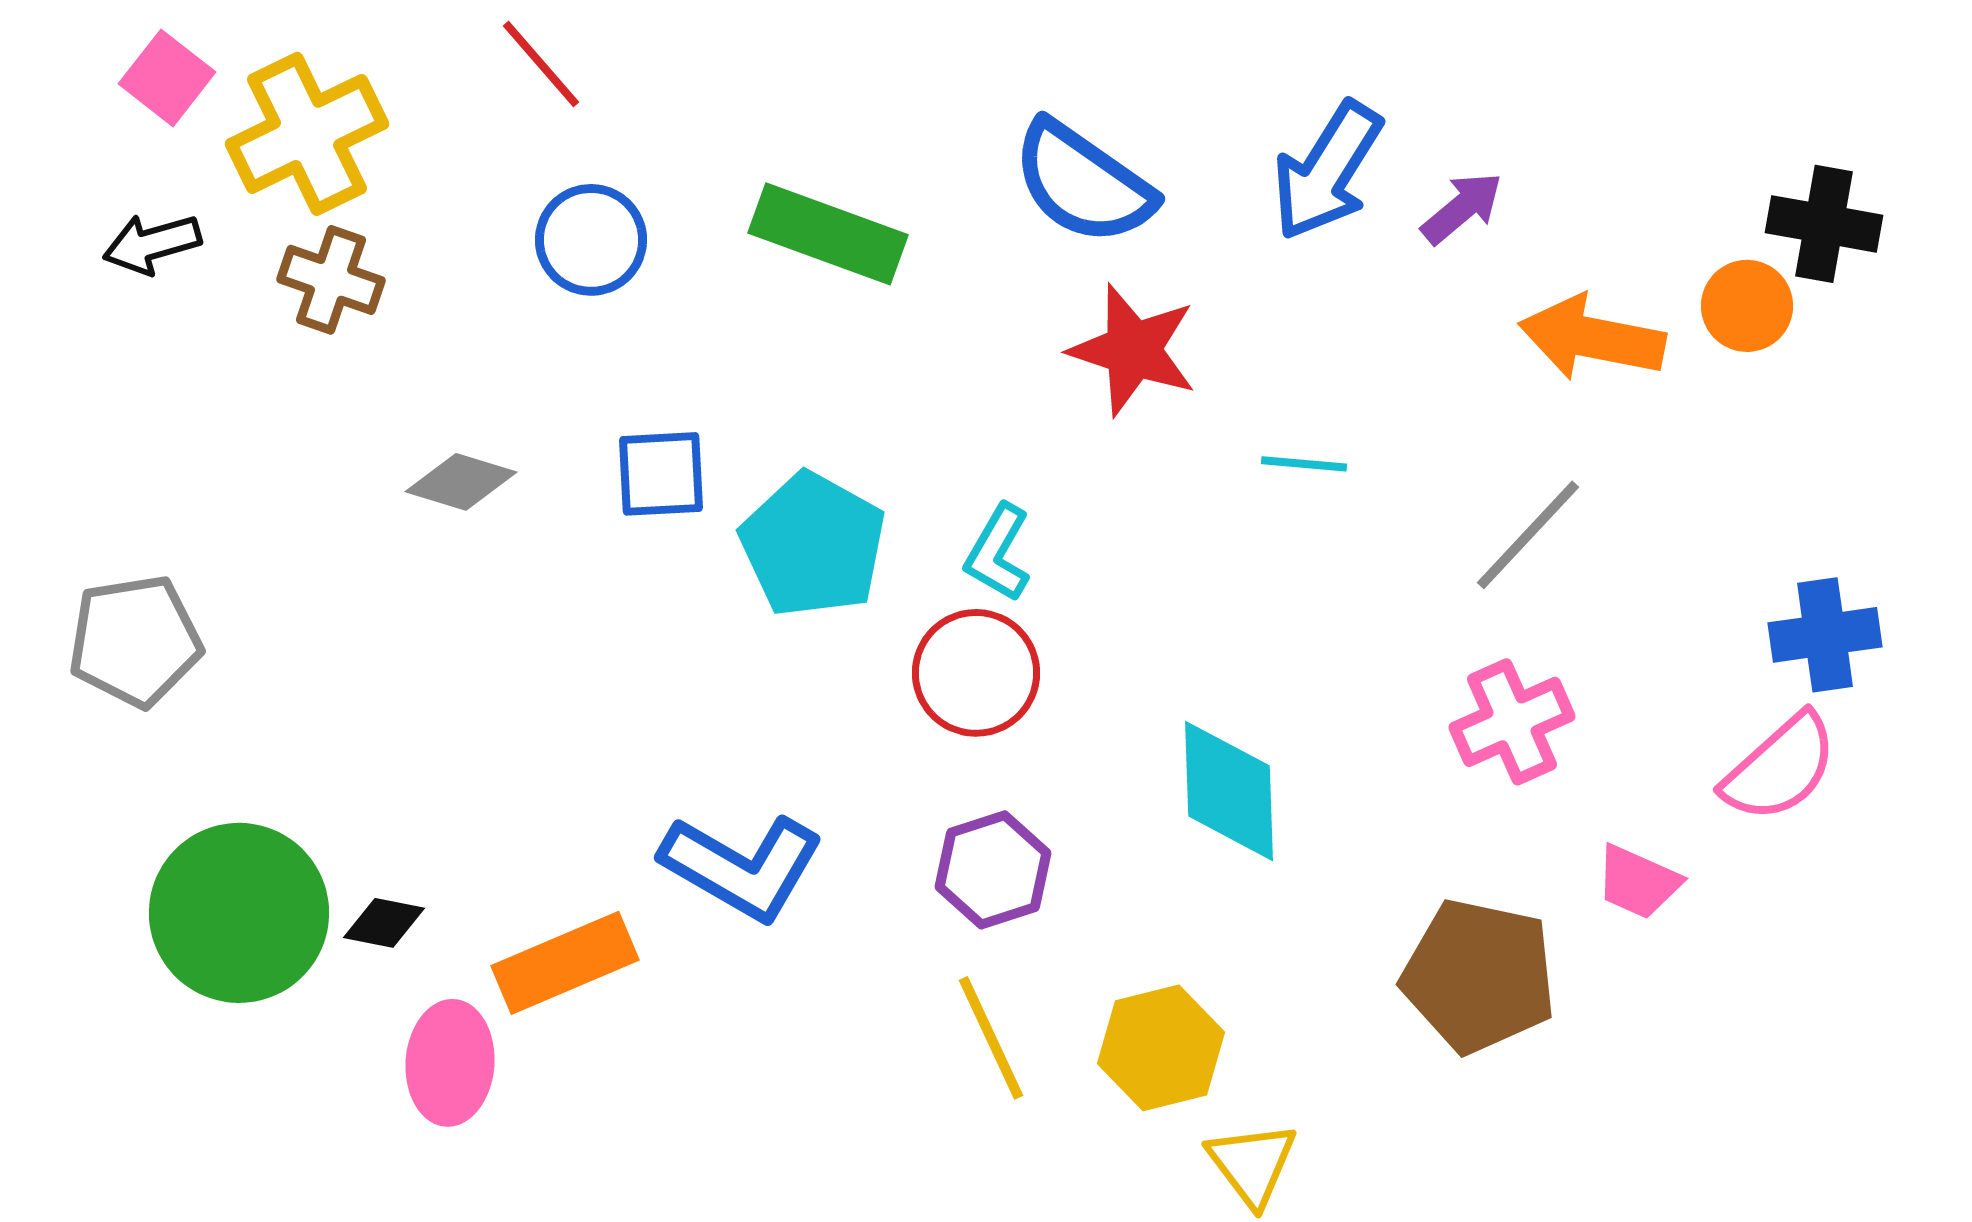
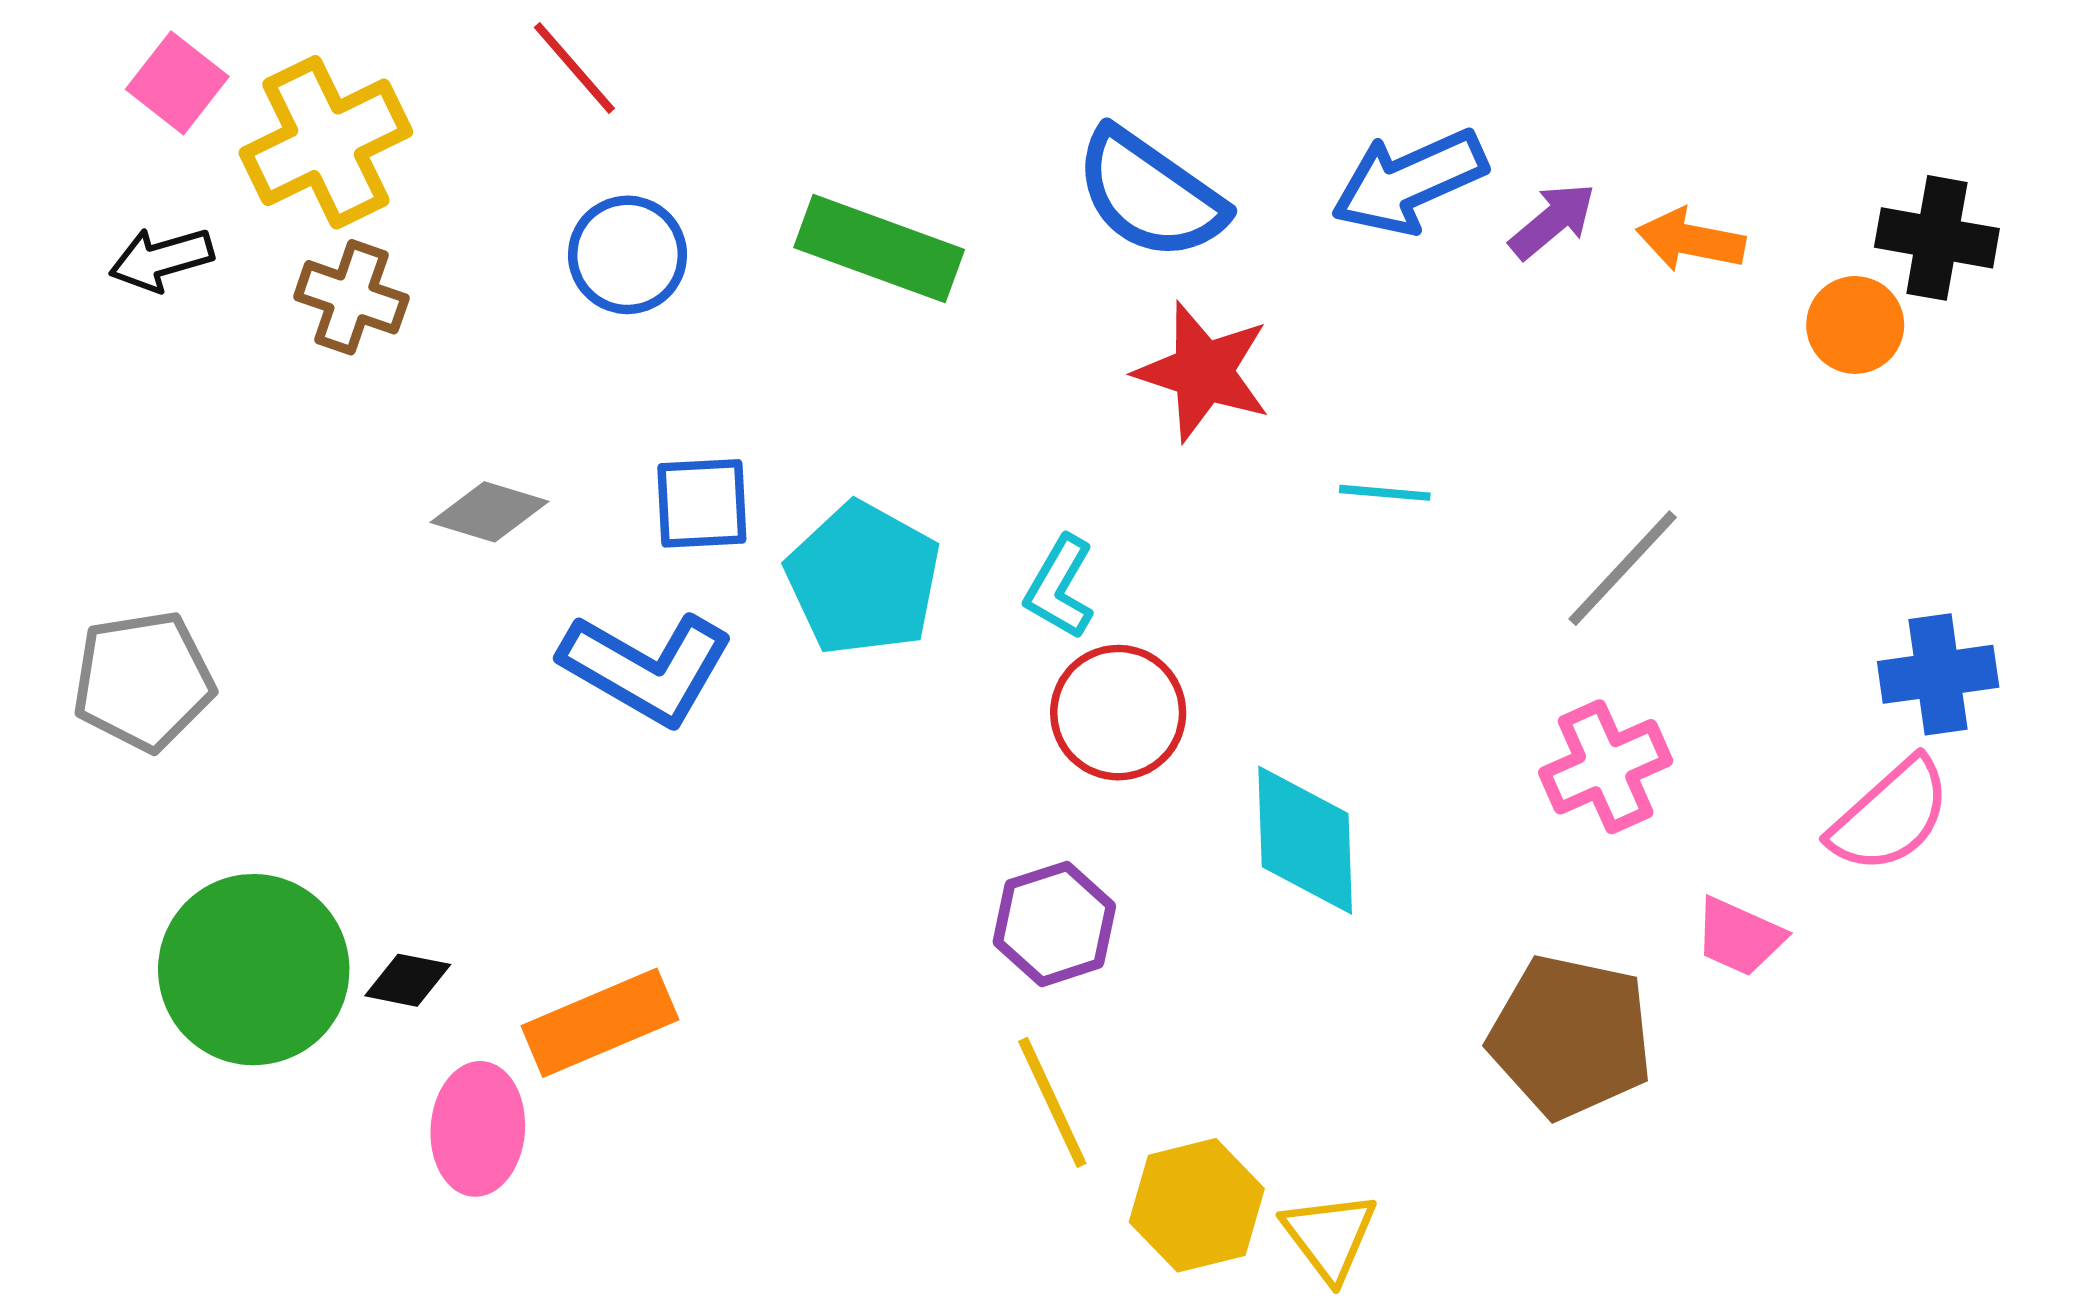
blue arrow: (1327, 171) -> (1409, 182), turned 34
orange arrow: (1592, 338) -> (1691, 240), moved, size x0.7
red circle: (976, 673) -> (1118, 713), moved
blue L-shape: (742, 867) -> (647, 668), moved
yellow hexagon: (1161, 1048) -> (1197, 1205), moved

